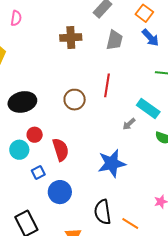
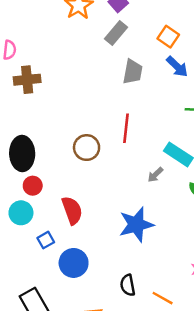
brown cross: (71, 38) -> (27, 80), moved
black ellipse: (22, 102) -> (22, 153), turned -76
red circle: (35, 135) -> (33, 186), moved
black semicircle: (103, 212) -> (128, 285), size x0.7

